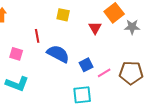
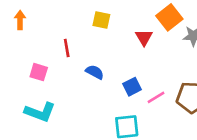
blue semicircle: (58, 54) -> (95, 72), size x0.6

